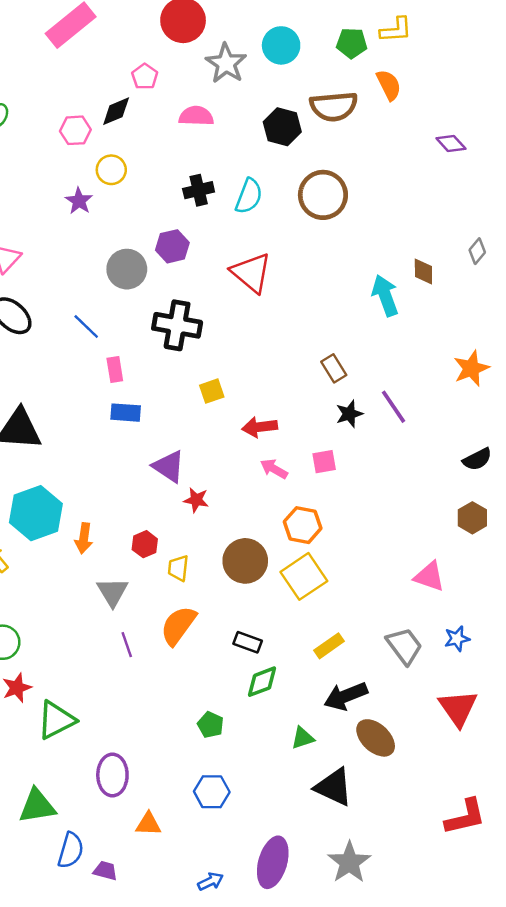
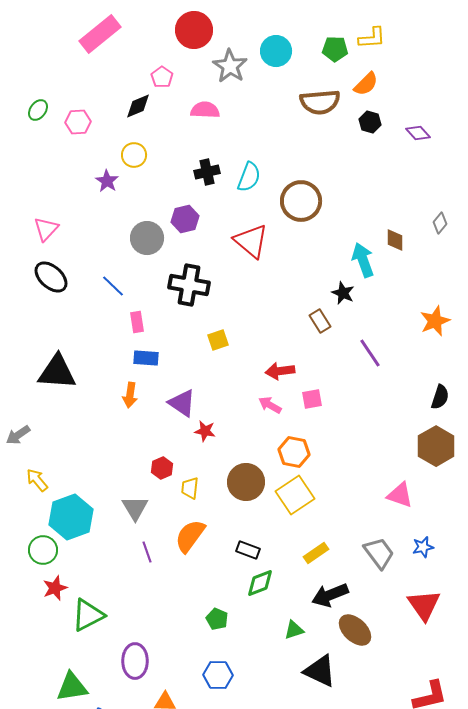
orange semicircle: (389, 85) -> (366, 84), turned 72
black hexagon: (282, 127) -> (370, 122), moved, size x0.7
pink hexagon: (75, 130) -> (78, 122), moved
brown circle: (323, 195) -> (301, 201), moved
black star: (349, 414) -> (343, 293), moved, turned -30
red arrow: (260, 427) -> (280, 371), moved
black semicircle: (477, 459) -> (440, 397), turned -45
cyan hexagon: (36, 513) -> (71, 517), moved
brown hexagon: (472, 518) -> (436, 446), size x1.5
orange arrow: (84, 538) -> (130, 395), moved

